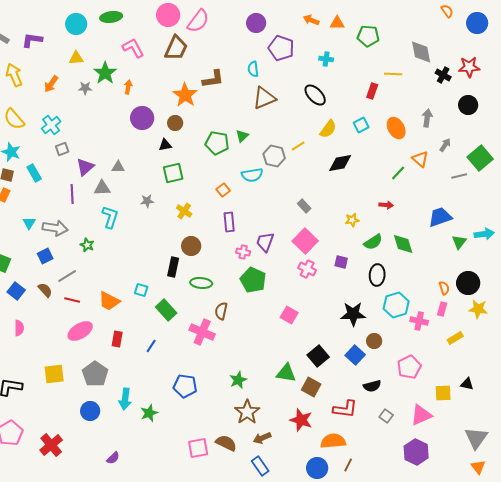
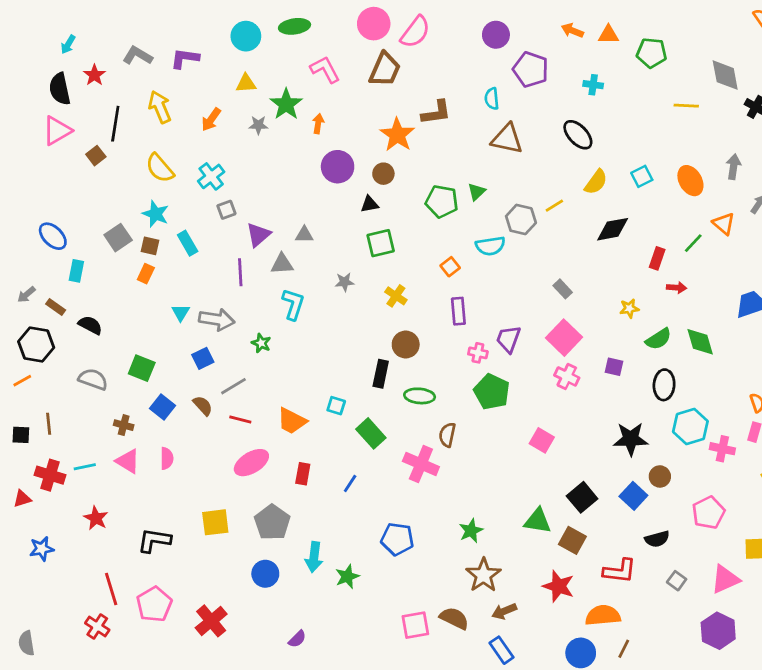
red rectangle: (372, 91) -> (657, 258), moved
brown triangle: (264, 98) -> (507, 139), turned 35

